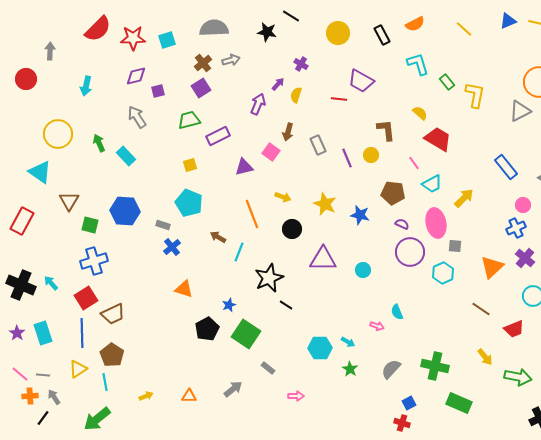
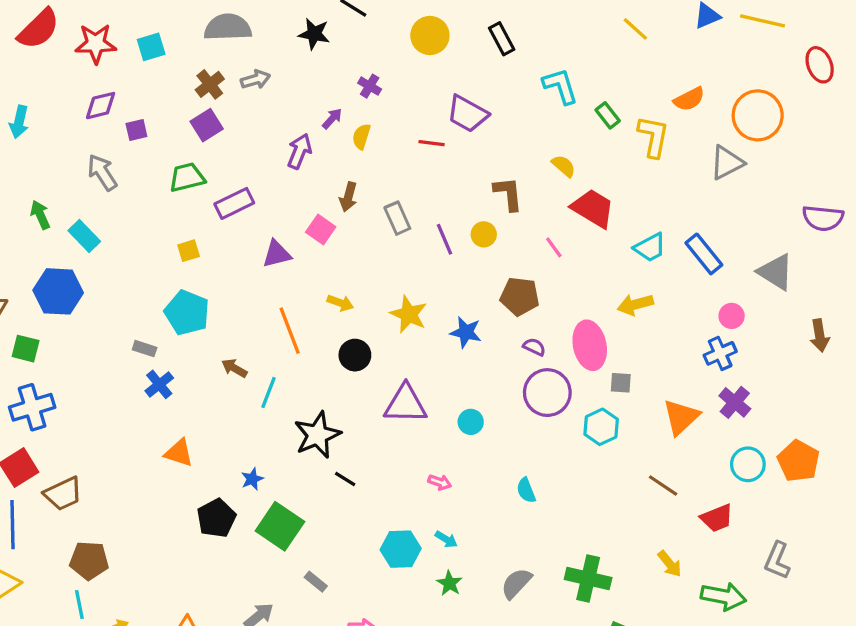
orange semicircle: (415, 24) -> (689, 99), moved
cyan trapezoid: (432, 184) -> (650, 247), moved
yellow arrow: (464, 198) -> (635, 305), turned -150
blue hexagon: (125, 211) -> (58, 291), moved
pink arrow: (377, 326) -> (440, 482), moved
brown pentagon: (112, 355) -> (89, 560), moved, turned -30
cyan line: (105, 382) -> (79, 605), moved

